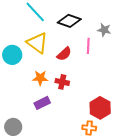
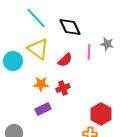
black diamond: (69, 21) -> (70, 27), turned 45
gray star: (104, 30) -> (107, 44), moved
red cross: (62, 82) -> (63, 88), turned -32

